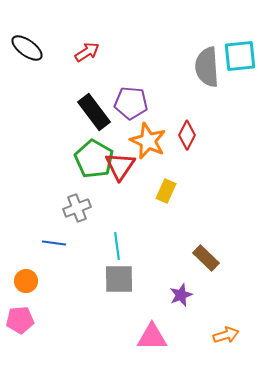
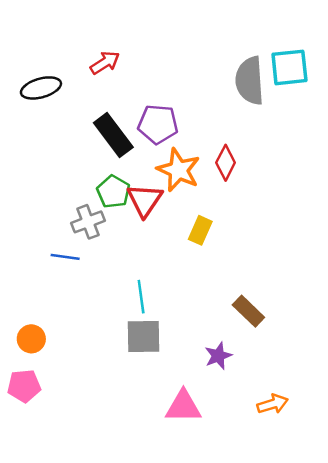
black ellipse: (27, 48) -> (41, 88), moved, turned -52
green pentagon: (94, 159) -> (113, 192), size x0.7
gray cross: (77, 208) -> (88, 222), moved
blue line: (54, 243) -> (65, 257), moved

